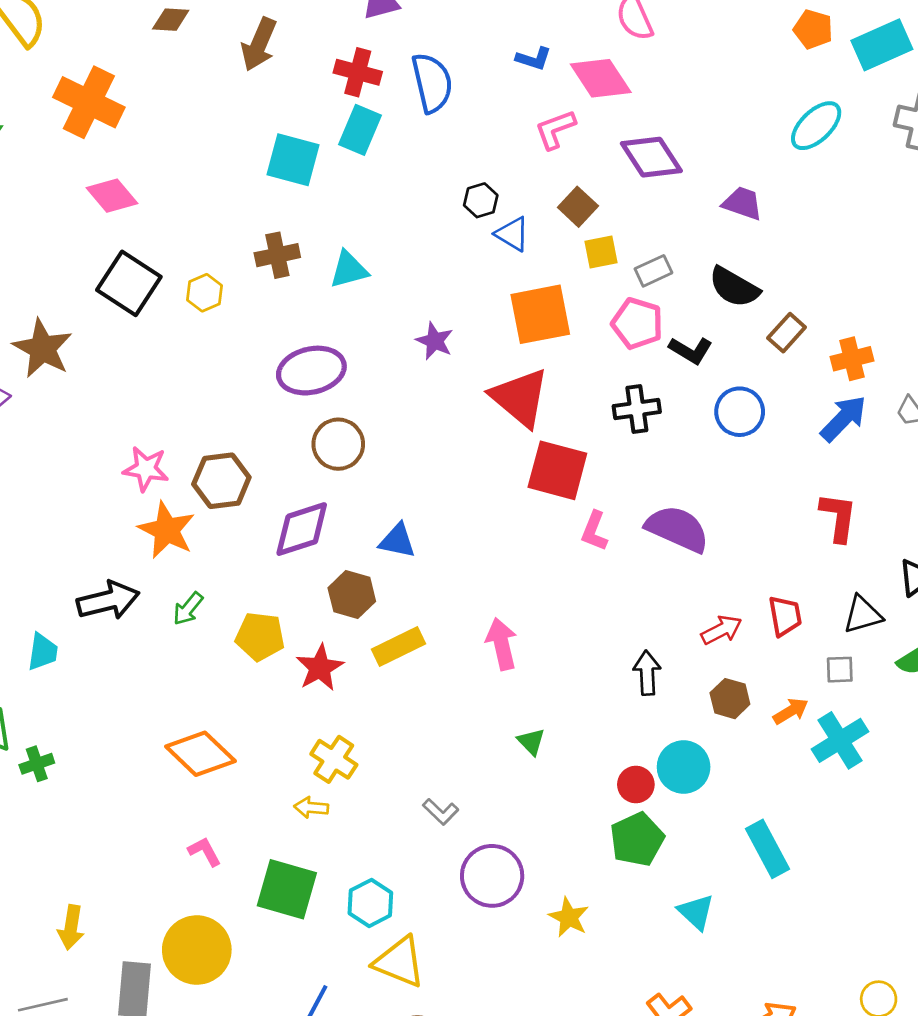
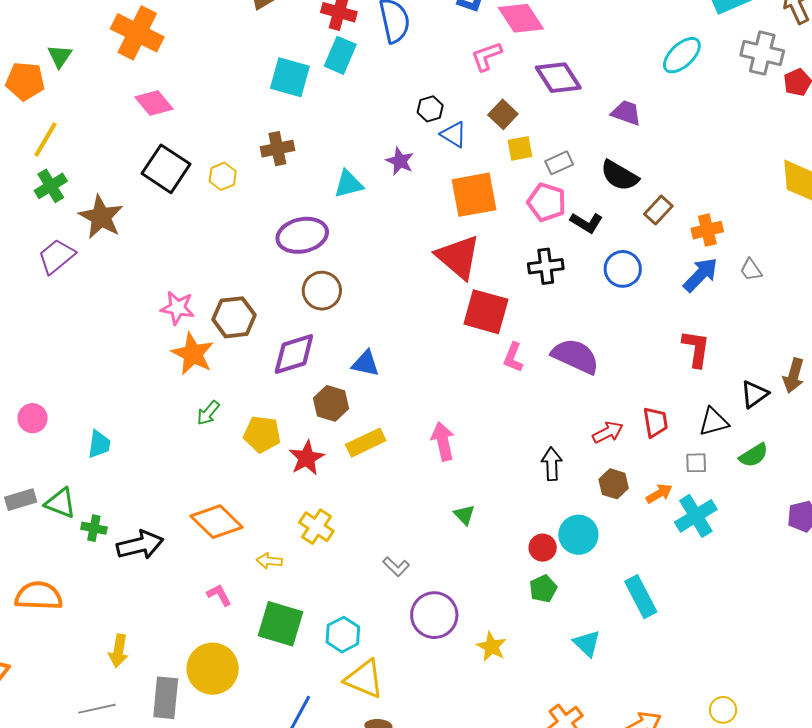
cyan triangle: (349, 270) -> (348, 184), moved
purple star: (435, 341) -> (400, 161), moved
black arrow: (108, 600) -> (140, 545), moved
green cross: (37, 764) -> (94, 528), turned 30
yellow arrow: (311, 808) -> (269, 561), moved
green pentagon: (637, 839) -> (543, 589), size x0.7

